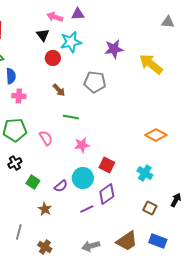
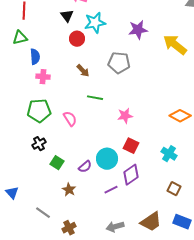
pink star: (82, 145) -> (125, 116), moved
gray line: (19, 232) -> (43, 213), turned -70
brown cross: (45, 247) -> (69, 228), turned 32

